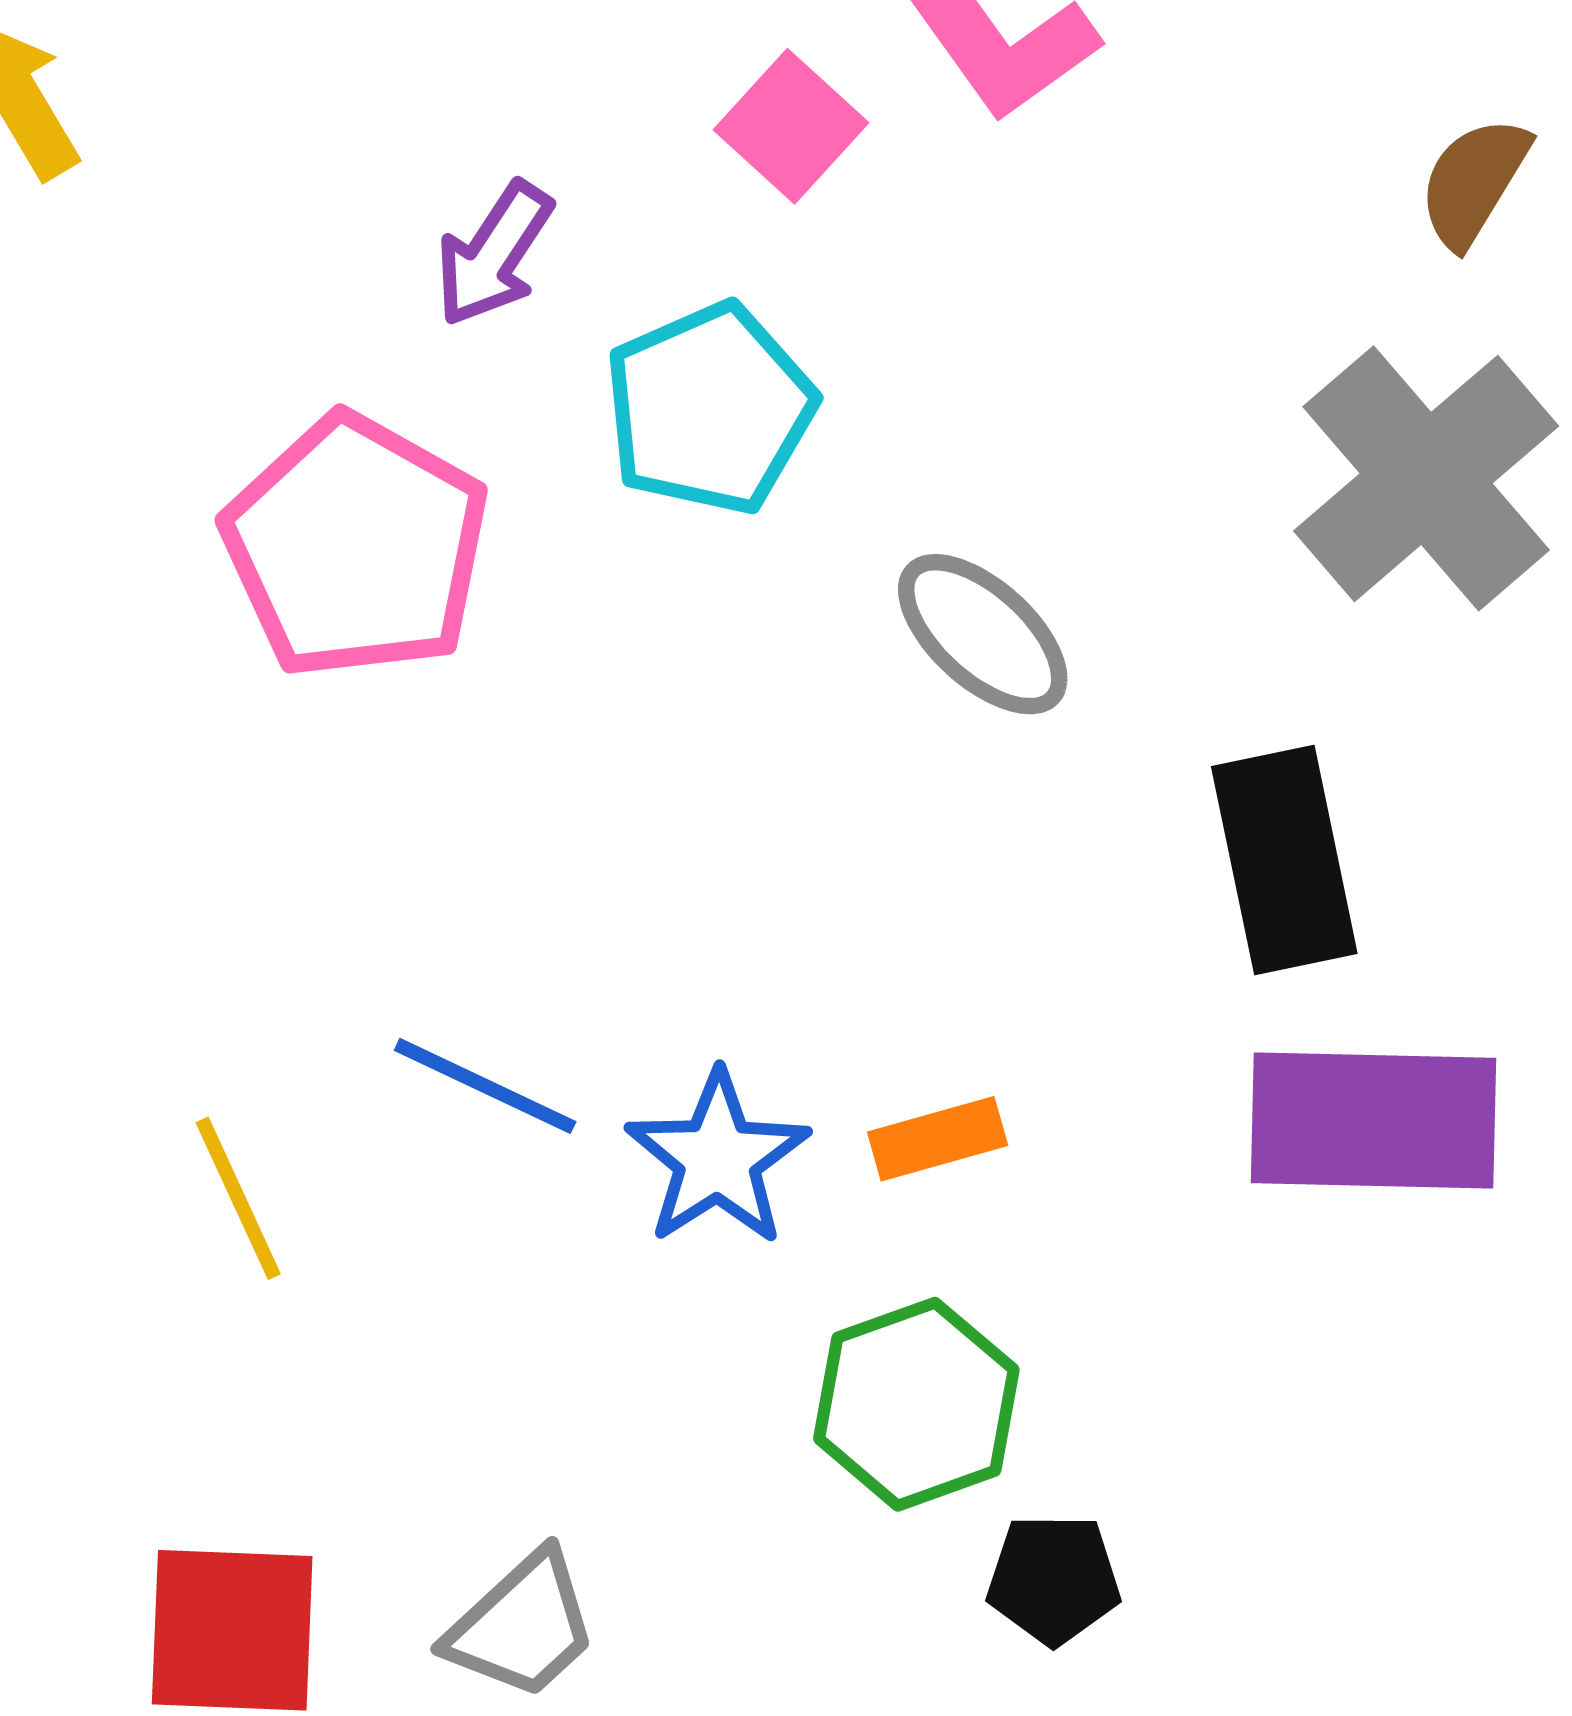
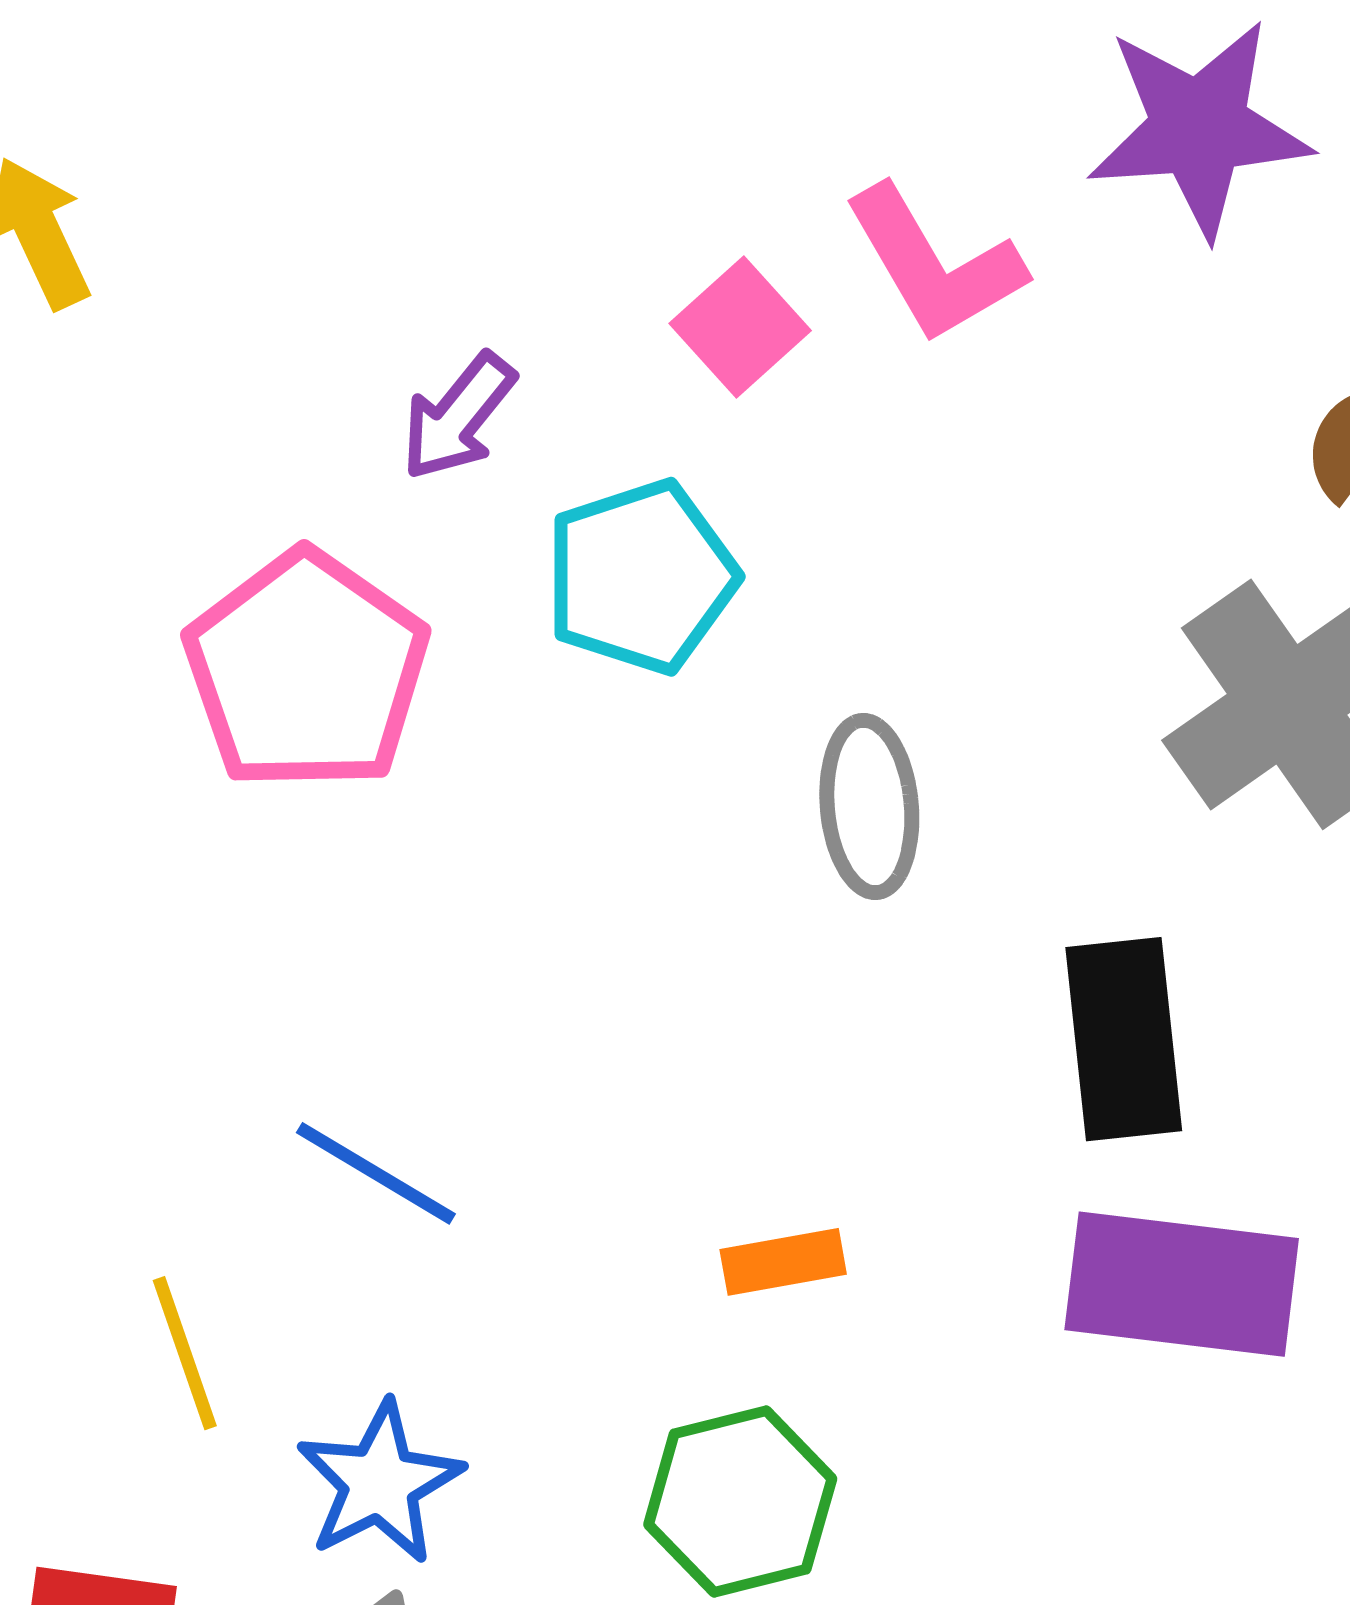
gray ellipse: (983, 634) -> (869, 807), turned 37
blue star: (718, 1158) -> (380, 1483), moved
yellow line: (238, 1198) -> (185, 1353), moved

